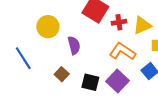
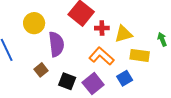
purple semicircle: (74, 45) -> (56, 44), size x1.4

